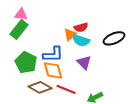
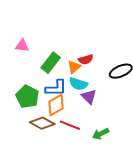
green rectangle: (19, 29) -> (51, 63), moved
cyan semicircle: (81, 40) -> (78, 84), moved
orange diamond: (53, 70) -> (56, 105), turned 75

